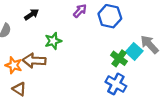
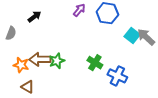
green star: (53, 41) -> (57, 61), moved
cyan square: (134, 51) -> (132, 35), moved
green cross: (119, 58) -> (95, 63), moved

